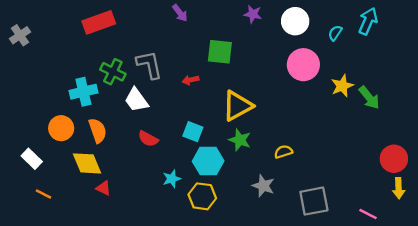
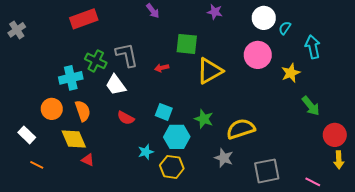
white circle: (295, 21) -> (264, 18), moved
cyan arrow: (368, 21) -> (313, 47), moved, turned -35
green arrow: (369, 98) -> (311, 106), moved
yellow triangle: (238, 106) -> (210, 71), moved
yellow semicircle: (283, 152) -> (241, 129), size x1.8

